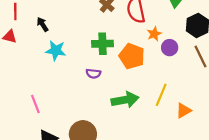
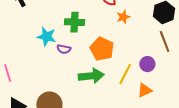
purple circle: (170, 48) -> (147, 64), moved
cyan star: (56, 51) -> (47, 37), moved
orange pentagon: (132, 56) -> (102, 49), moved

